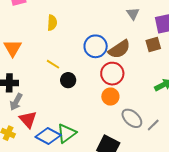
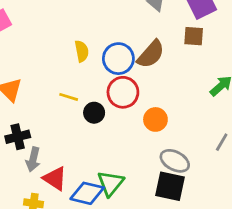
yellow semicircle: (52, 23) -> (82, 51), moved
brown square: (153, 44) -> (194, 36), turned 35
red circle: (112, 74) -> (123, 92), moved
gray ellipse: (132, 118) -> (175, 161), moved

